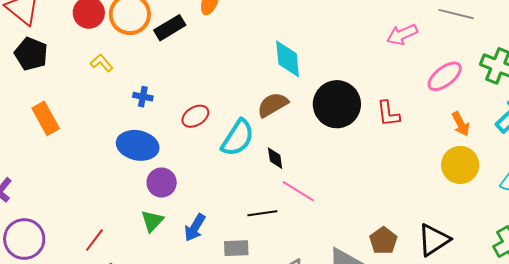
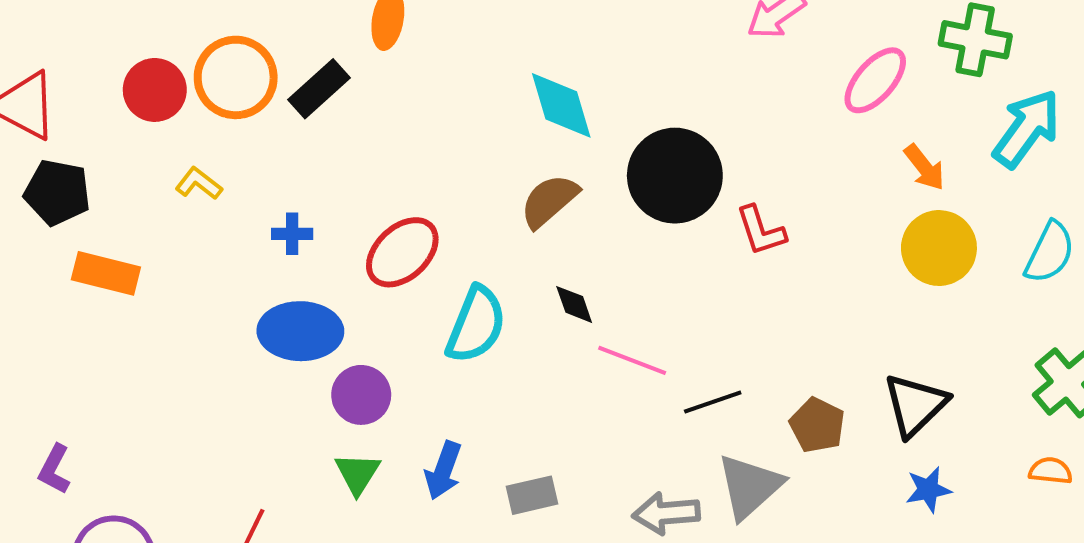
red L-shape: (388, 114) -> (761, 231), moved
red ellipse: (195, 116) -> (402, 252), size x1.4
orange rectangle: (46, 118) -> (106, 273), moved, turned -36
cyan semicircle: (238, 138) -> (476, 325), moved
black line: (262, 213) -> (713, 402), moved

